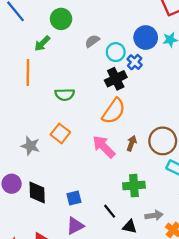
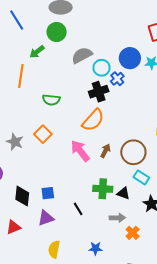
gray semicircle: (92, 41) -> (82, 55), size x1.5
black diamond: (37, 193) -> (22, 196), moved
black triangle: (130, 227) -> (123, 193), moved

